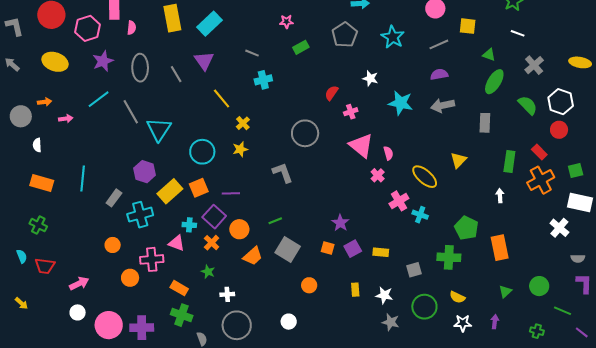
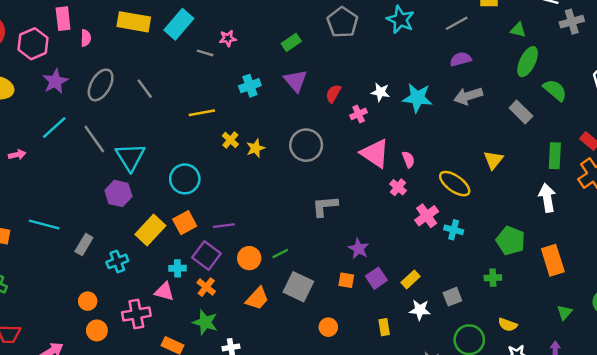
yellow rectangle: (172, 18) -> (134, 22), turned -64
pink star: (286, 22) -> (228, 38), moved
gray line: (252, 53) -> (205, 53), moved
purple triangle: (204, 61) -> (295, 81), moved
gray cross: (534, 65) -> (572, 22), moved, turned 30
gray ellipse: (140, 68) -> (101, 85), turned 36
white star: (370, 78) -> (380, 92), moved
yellow line: (222, 98) -> (202, 113), turned -55
green semicircle: (528, 105) -> (555, 90), moved
gray rectangle: (485, 123) -> (521, 112), turned -42
yellow star: (240, 149) -> (255, 148), moved
purple hexagon: (145, 172) -> (118, 193), moved
gray L-shape: (283, 173) -> (325, 206), moved, turned -70
cyan line: (83, 178) -> (44, 225), turned -75
white arrow: (500, 196) -> (547, 198), size x1.6
cyan cross: (140, 215) -> (117, 261), size x0.7
orange circle: (239, 229) -> (249, 258), moved
yellow rectangle: (381, 252) -> (410, 279), turned -42
green cross: (449, 257) -> (493, 278), size x0.6
green star: (208, 272) -> (205, 322), size x1.5
orange circle: (130, 278) -> (97, 330), moved
white star: (384, 295) -> (420, 310), moved

